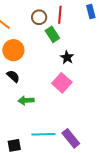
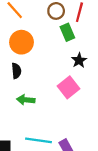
black semicircle: (13, 76) -> (16, 71), turned 32

